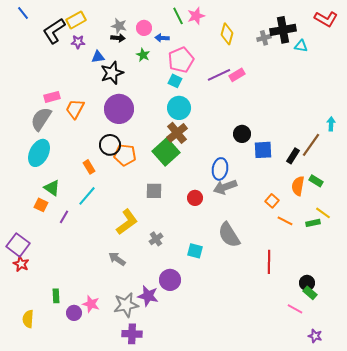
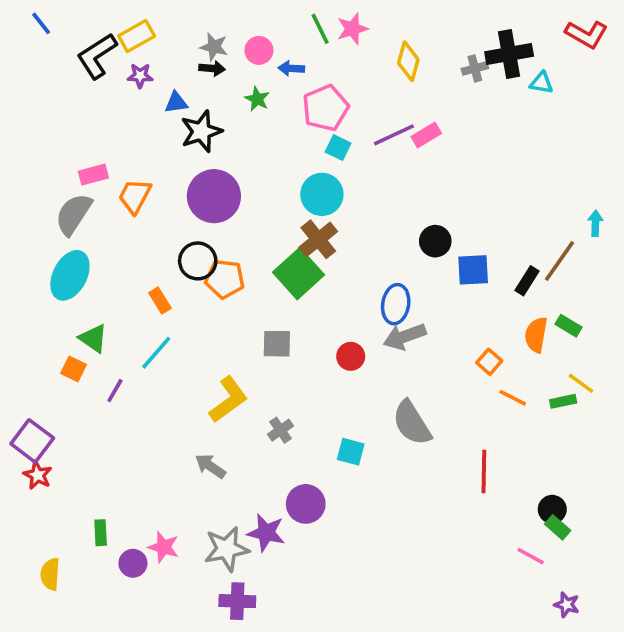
cyan square: (175, 81) -> (338, 148), moved

